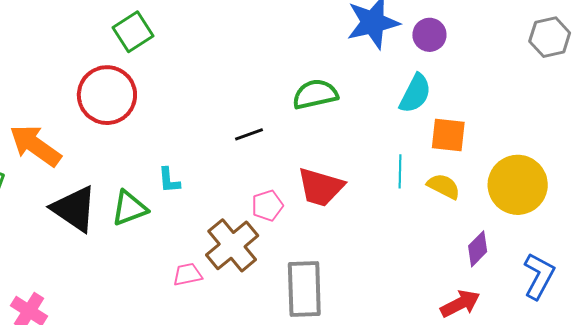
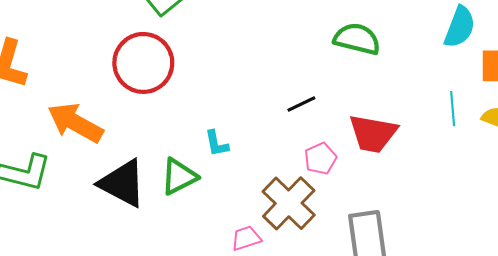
green semicircle: (315, 94) -> (357, 39), turned 33
black line: (249, 134) -> (301, 104), moved

